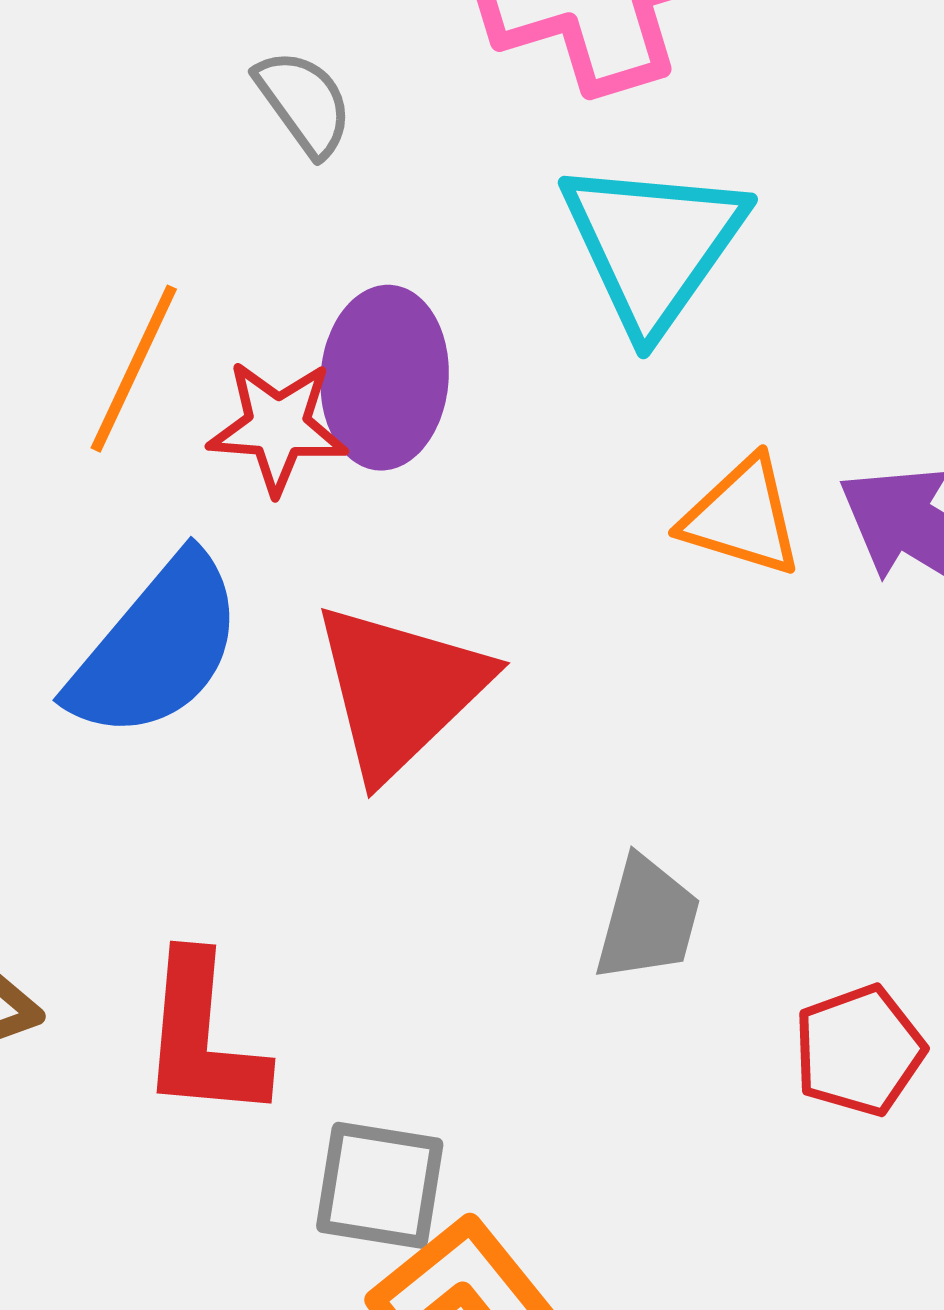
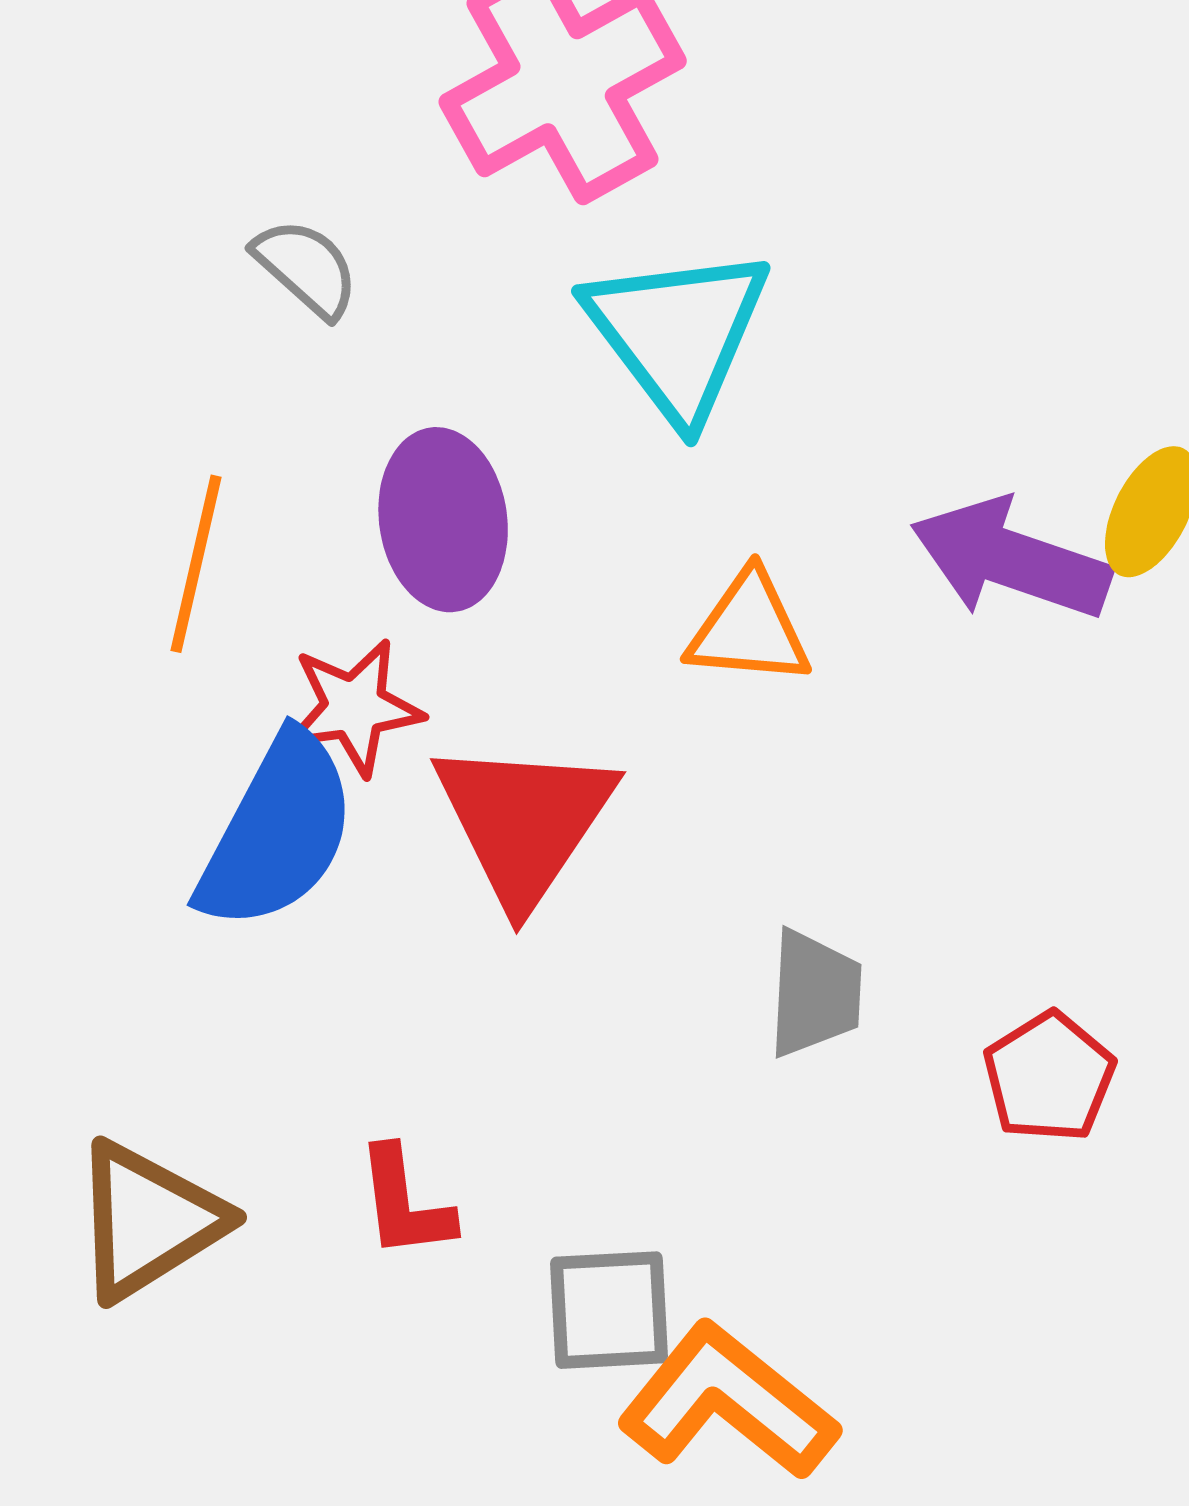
red star: (278, 427) -> (354, 707), moved
orange triangle: (742, 517) -> (749, 629), moved
red L-shape: (203, 1037) -> (405, 1203), size x0.7

